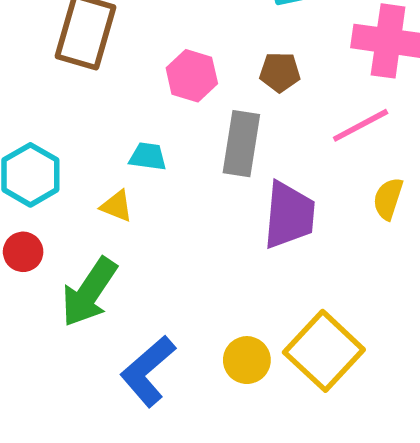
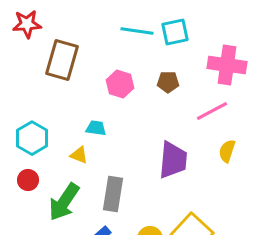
gray rectangle: (241, 144) -> (113, 194), moved

